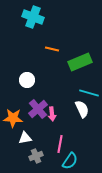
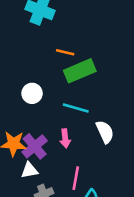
green rectangle: (80, 62) -> (80, 71), moved
cyan line: (89, 93) -> (76, 108), moved
purple cross: (38, 109) -> (35, 146), moved

